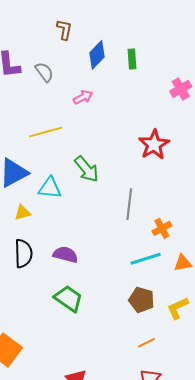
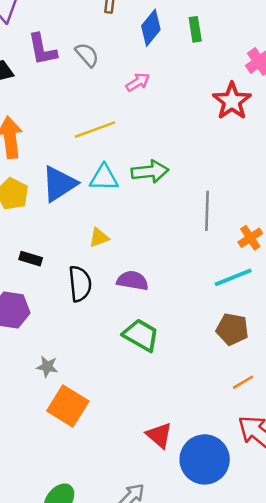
red star: (154, 145) -> (232, 101), moved
green arrow: (87, 169) -> (150, 172), turned -52
cyan triangle: (50, 188) -> (104, 178), moved
yellow triangle: (22, 213) -> (99, 238), moved

